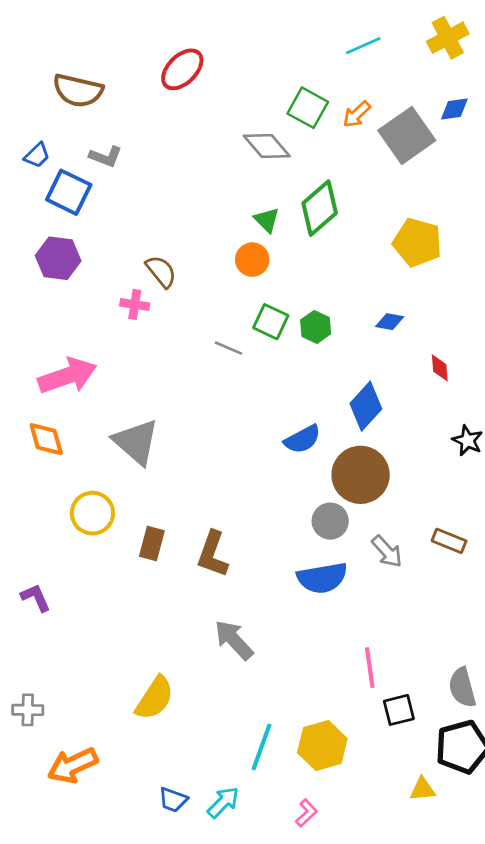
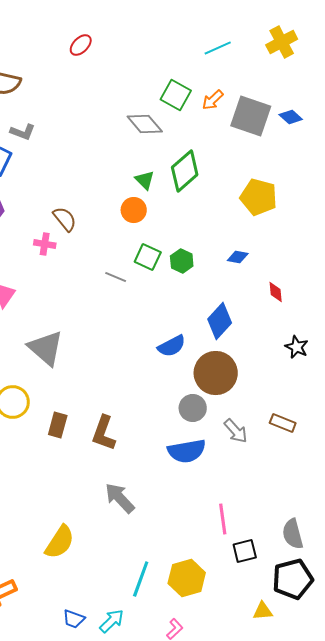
red ellipse: (182, 69) -> (81, 45), moved, size x0.7
blue diamond: (454, 109) -> (291, 117), moved, turned 50
gray square: (407, 135) -> (251, 116), turned -36

